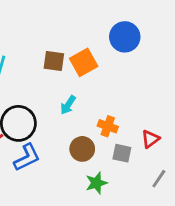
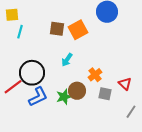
orange cross: (108, 126) -> (95, 75), turned 32
red triangle: (150, 139) -> (125, 84), turned -40
green star: (96, 183) -> (64, 97), moved

